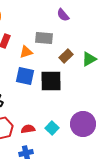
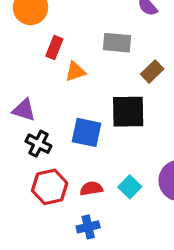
orange triangle: (26, 52) -> (75, 72), moved
blue square: (25, 76) -> (87, 132), moved

